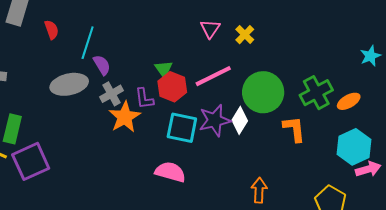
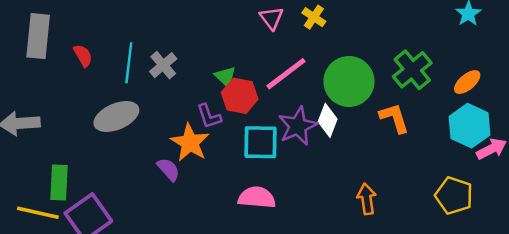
purple semicircle: (102, 65) -> (168, 169), moved
gray cross: (111, 94) -> (163, 65), moved
orange ellipse: (349, 101) -> (467, 82), moved

